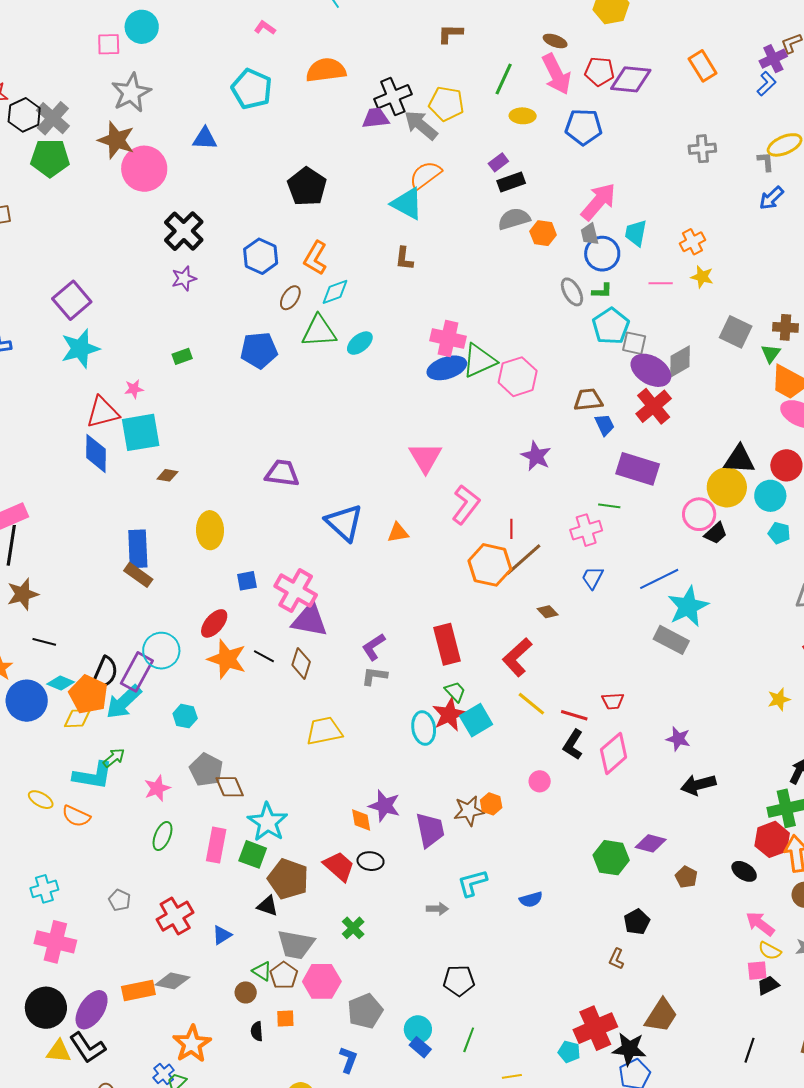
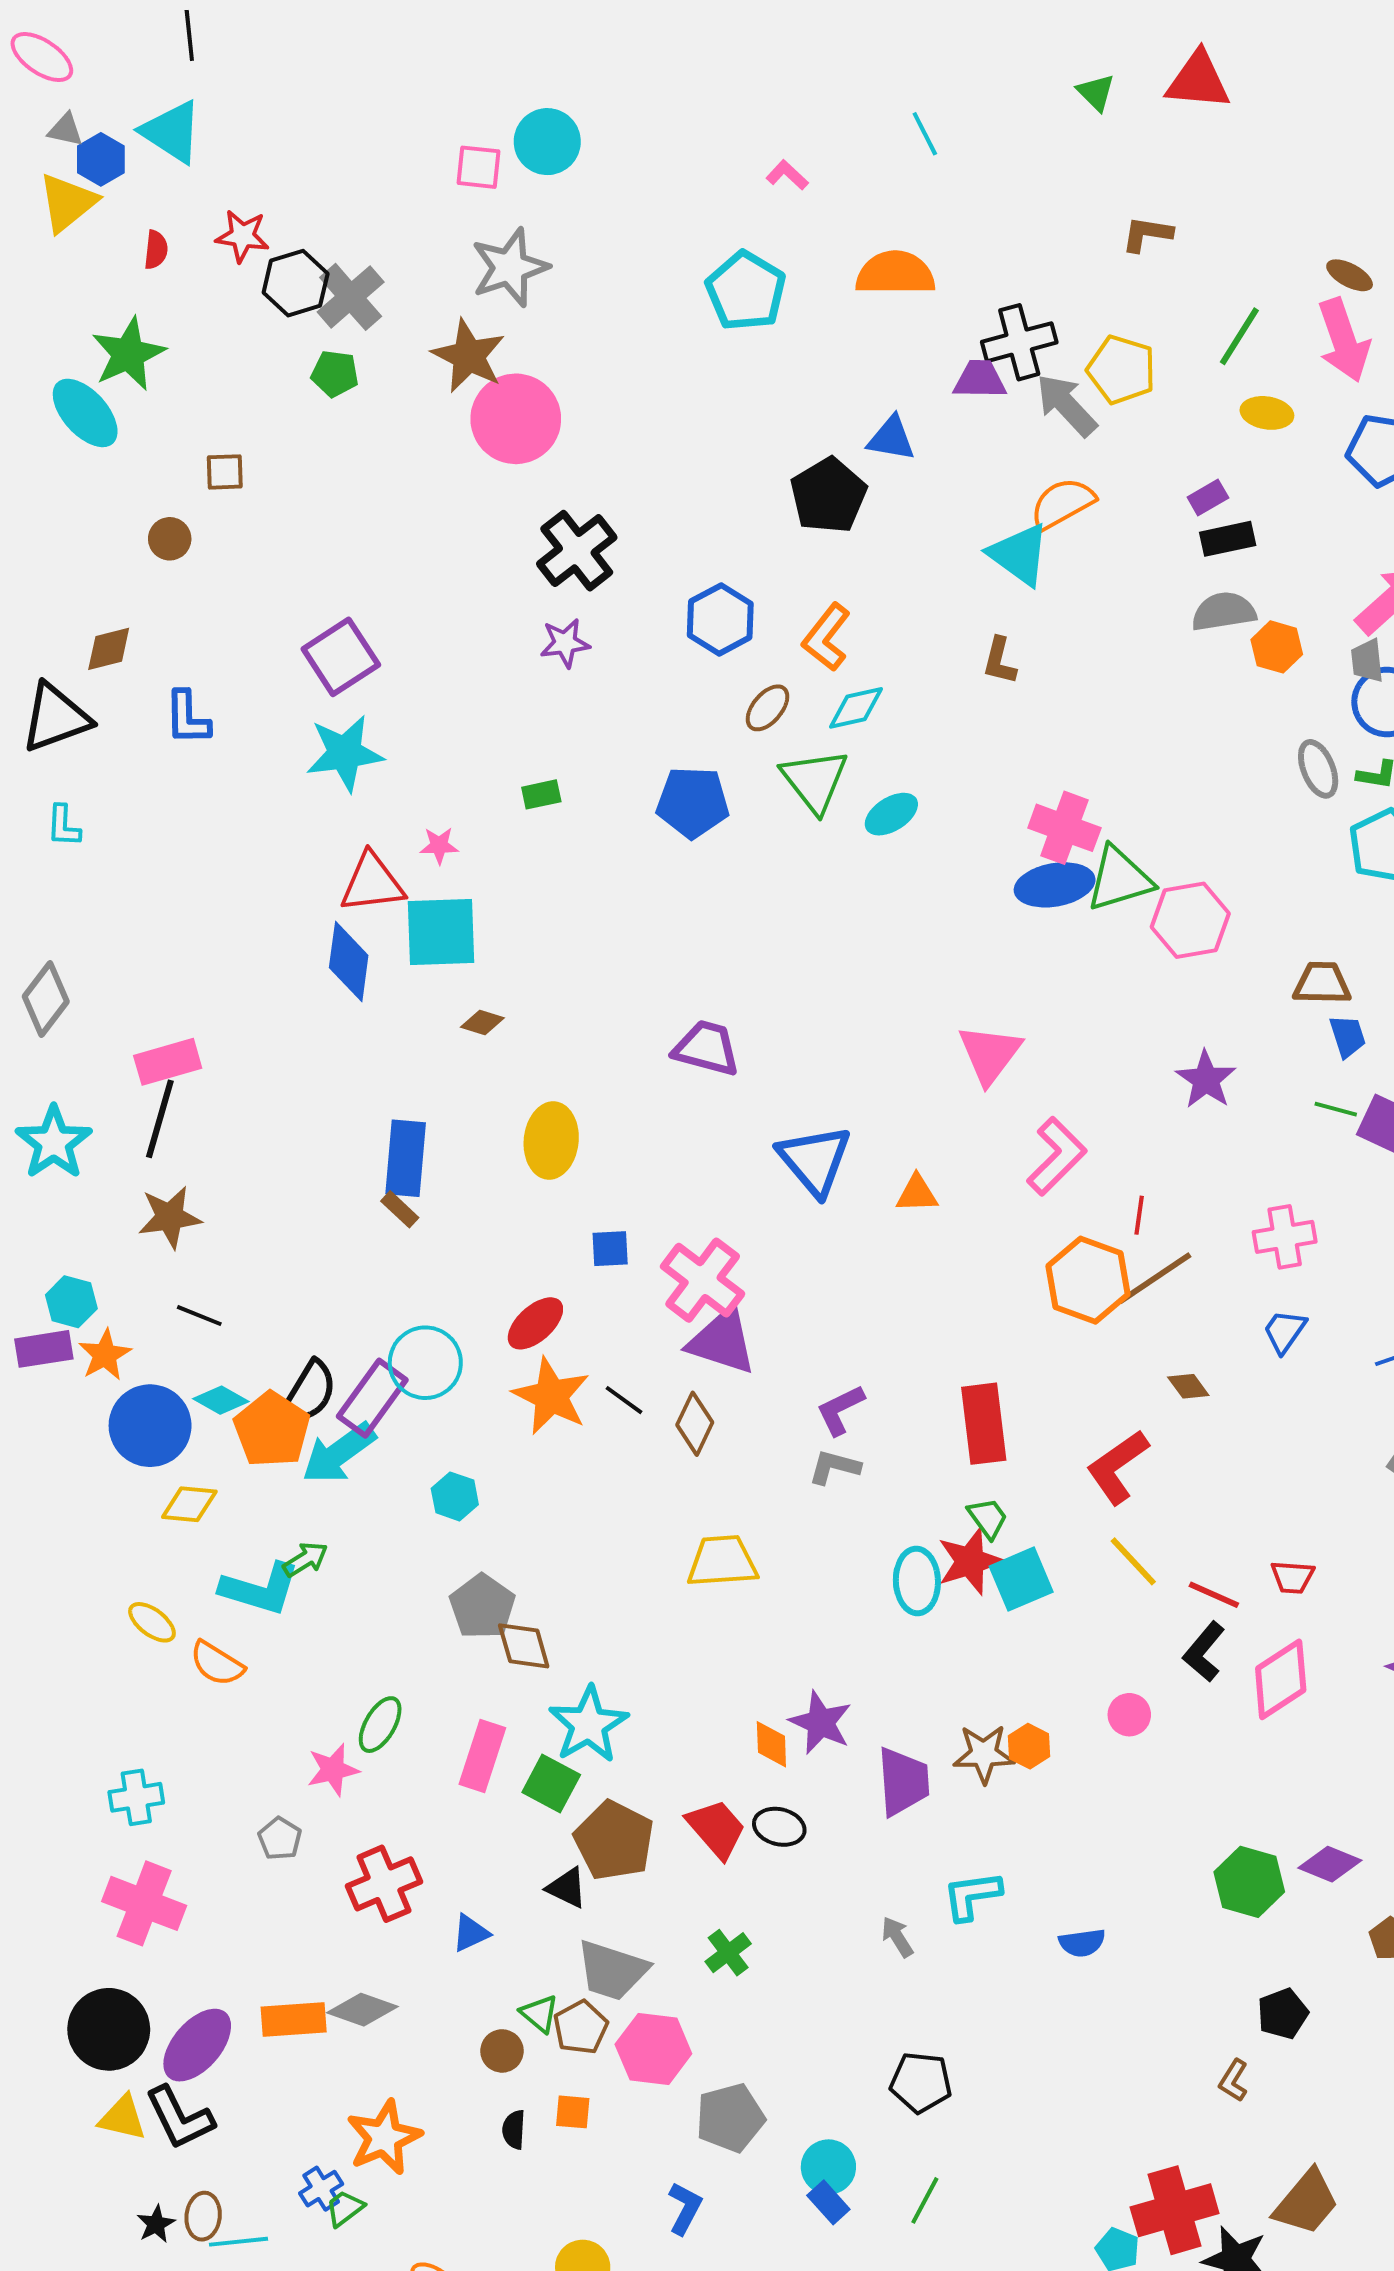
blue triangle: (205, 139) -> (891, 439), moved
green pentagon: (50, 158) -> (335, 374), size x0.6
green triangle: (319, 331) -> (815, 781), turned 48
green line: (609, 506) -> (1336, 1109), moved
brown rectangle: (138, 575) -> (400, 1209), size x0.7
yellow diamond: (77, 718) -> (189, 1504), moved
pink star: (157, 788) -> (333, 1770), moved
gray arrow: (437, 909) -> (897, 1937), turned -130

